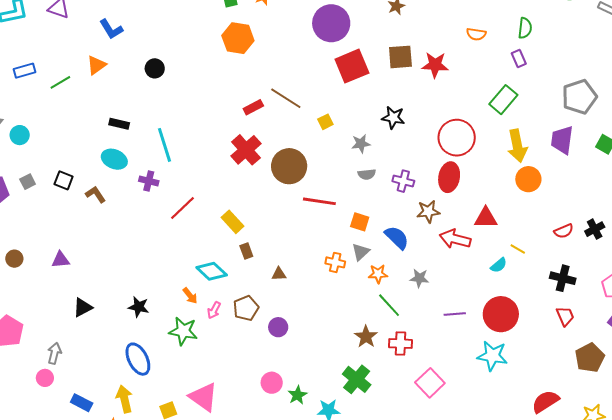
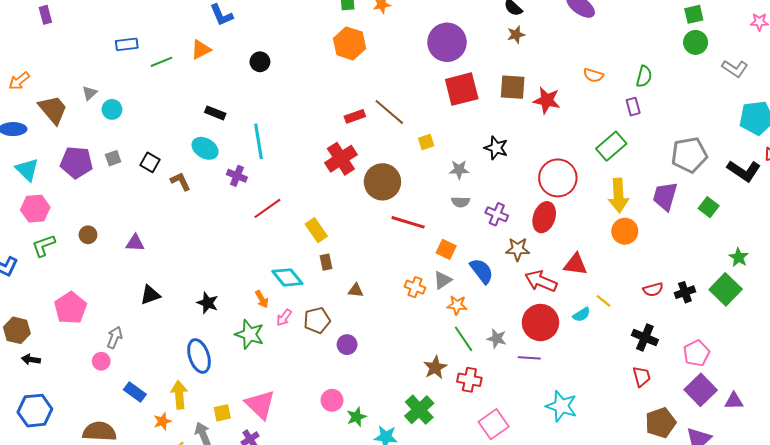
gray star: (419, 278) -> (497, 339), moved
red circle: (501, 314) -> (540, 323), moved

